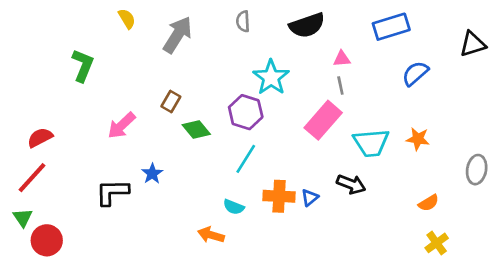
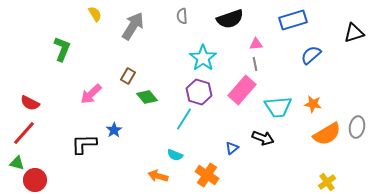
purple hexagon: (246, 112) -> (199, 92), moved
red semicircle: (40, 138) -> (30, 103), turned -126
orange cross: (279, 196) -> (207, 175), moved, turned 30
orange semicircle: (429, 203) -> (327, 134), moved, size x1.8
green triangle: (23, 218) -> (17, 163), turned -42

